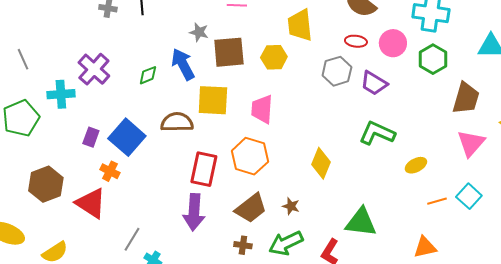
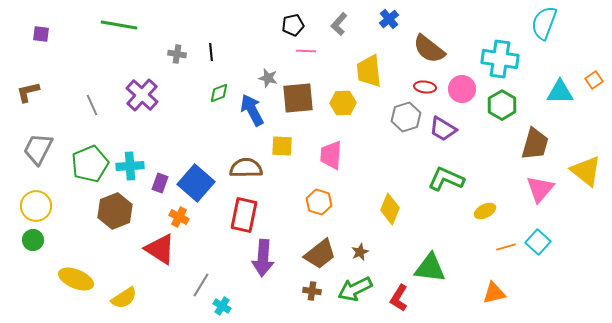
purple cross: (94, 69) -> (142, 95), moved
green diamond: (148, 75) -> (219, 93), moved
cyan cross: (61, 94) -> (130, 166), moved
yellow square: (213, 100) -> (282, 146), size x0.7
orange hexagon: (250, 156) -> (319, 202), size x0.7
red rectangle: (204, 169) -> (244, 215), moved
brown hexagon: (46, 184) -> (115, 211), moved
brown star: (291, 206) -> (360, 252), turned 30

